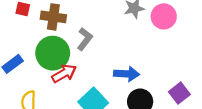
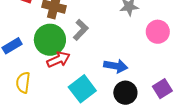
pink circle: (164, 16) -> (158, 32), moved

